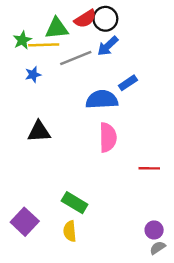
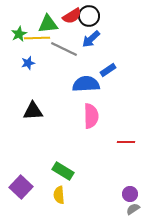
gray line: (76, 58) -> (64, 49), turned 48

